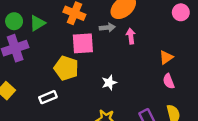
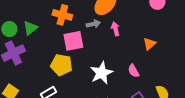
pink semicircle: (169, 81) -> (133, 71), moved
white star: (109, 83) -> (101, 73), size x1.6

